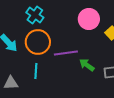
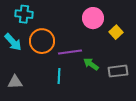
cyan cross: (35, 15) -> (24, 14), moved, turned -30
cyan line: (36, 71) -> (59, 76), moved

